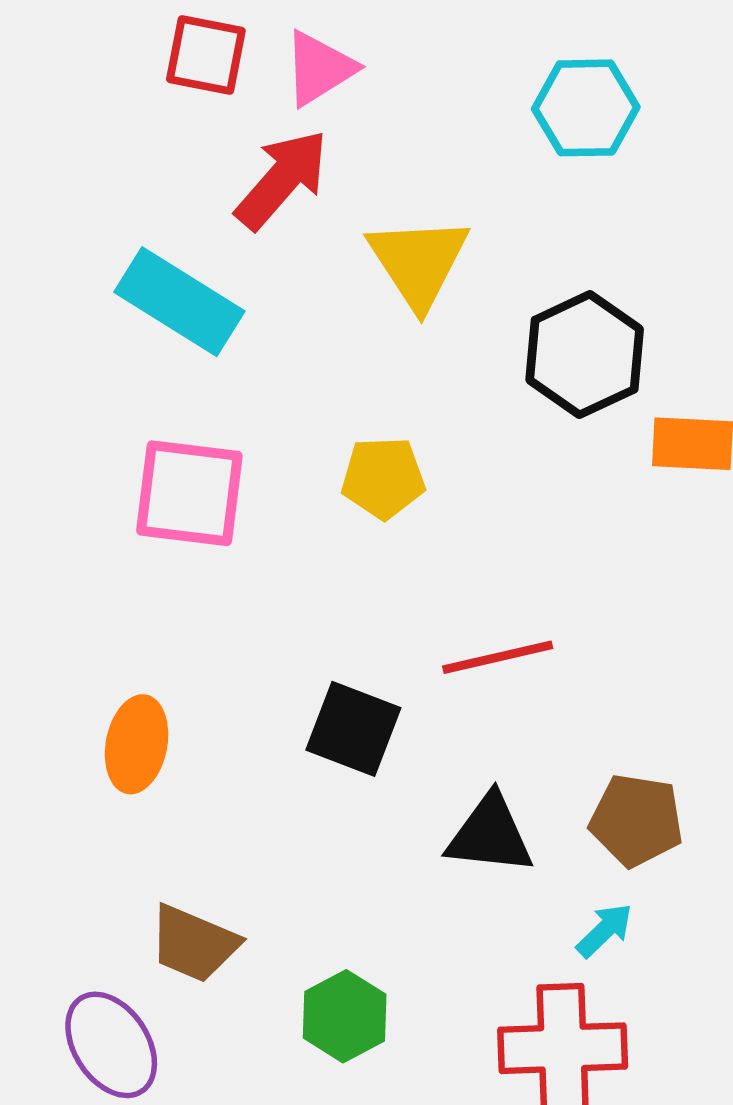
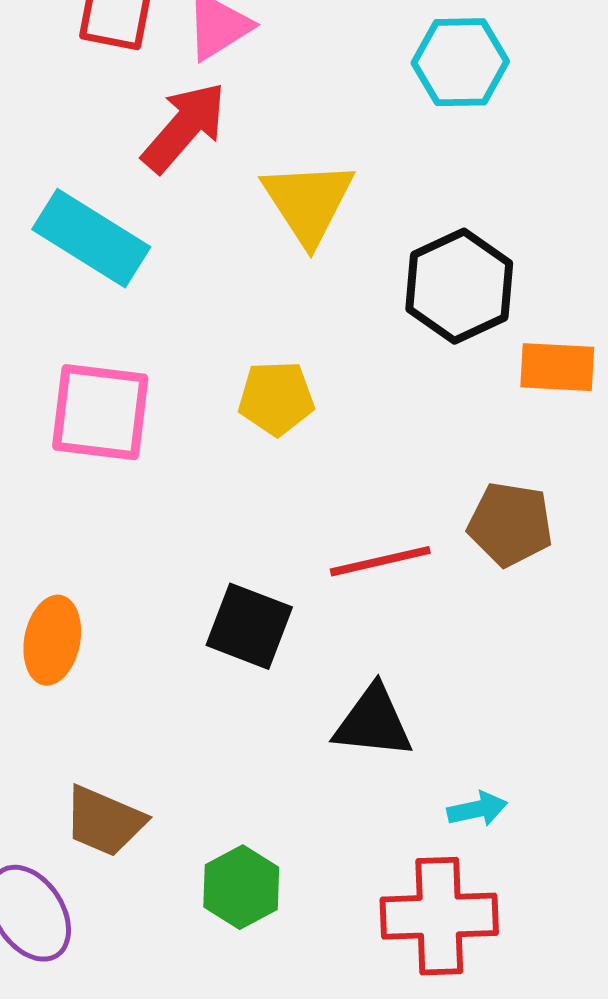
brown pentagon: (636, 820) -> (510, 524), moved
cyan arrow: (604, 930) -> (477, 809), turned 32

